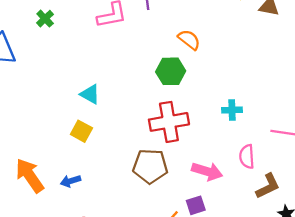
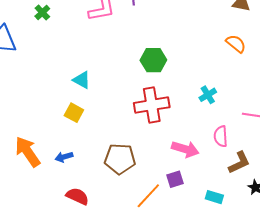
orange semicircle: (189, 40) -> (236, 44), moved
cyan cross: (232, 110) -> (208, 95), turned -30
brown pentagon: (150, 166) -> (120, 159), moved

